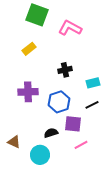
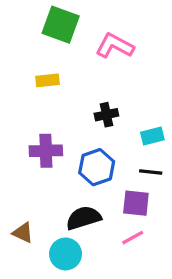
yellow rectangle: (29, 49) -> (47, 80), turned 32
black line: (92, 105) -> (151, 172), turned 32
purple square: (73, 124) -> (136, 203), moved
black semicircle: (51, 133) -> (84, 218), size x1.5

